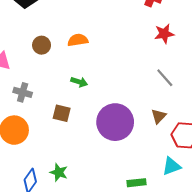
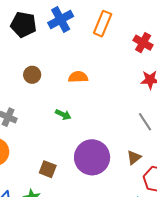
orange semicircle: (78, 40) -> (78, 77), moved
brown square: (62, 113) -> (48, 169), moved

